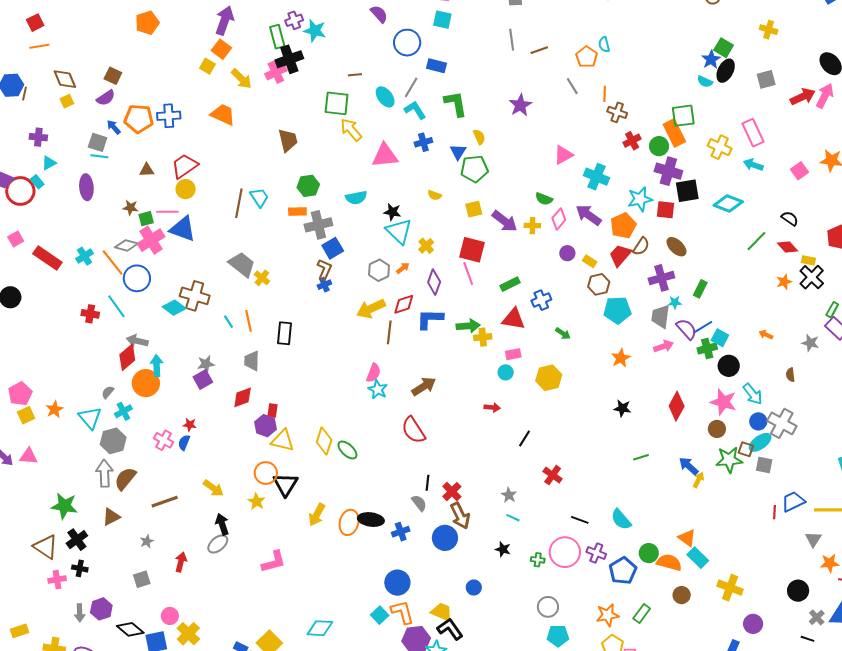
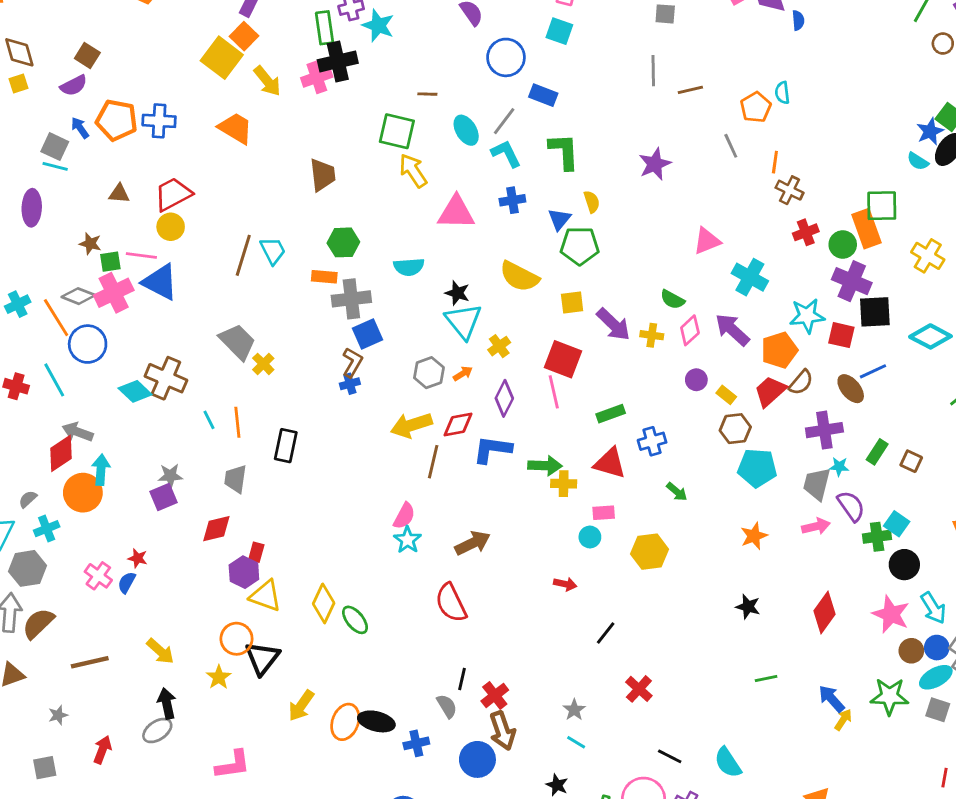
yellow square: (207, 66) -> (222, 58), size x1.8
yellow semicircle: (435, 195) -> (519, 276), size x2.0
blue line: (703, 327) -> (873, 371), moved
brown circle: (717, 429) -> (911, 651), moved
brown square: (746, 449) -> (911, 461), moved

